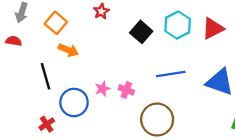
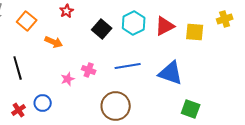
orange arrow: (68, 50) -> (54, 42), moved
pink cross: (126, 90) -> (89, 70), moved
blue circle: (74, 102) -> (43, 103), moved, size x0.7

